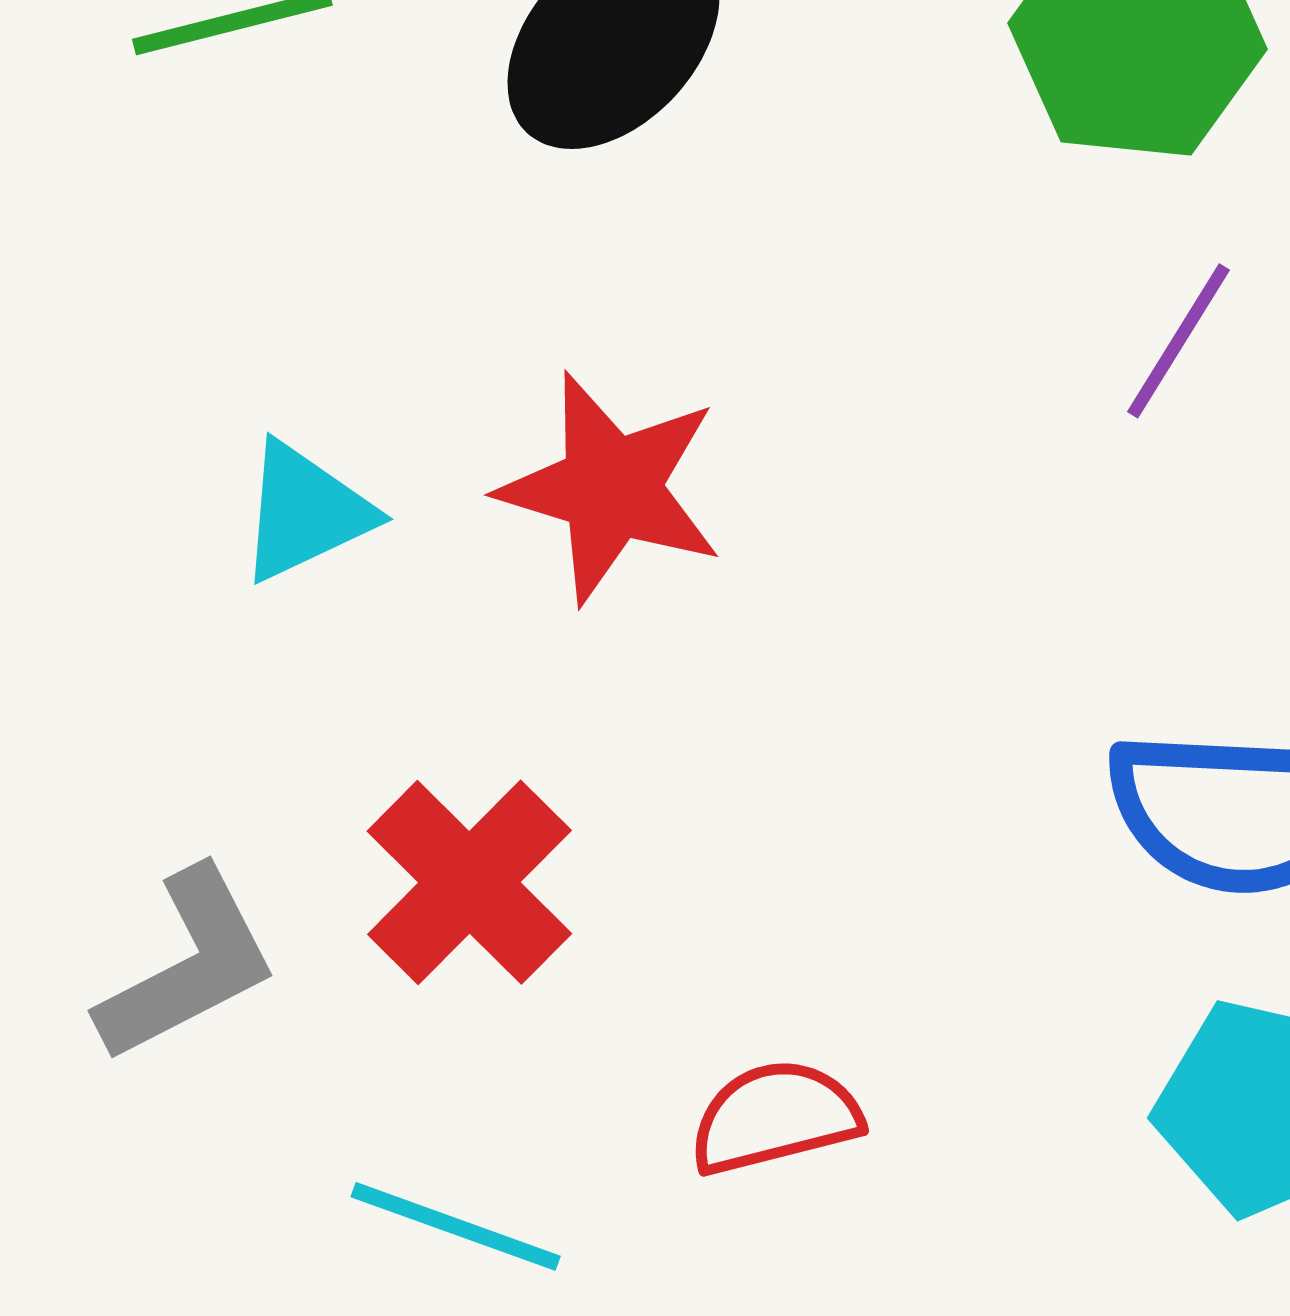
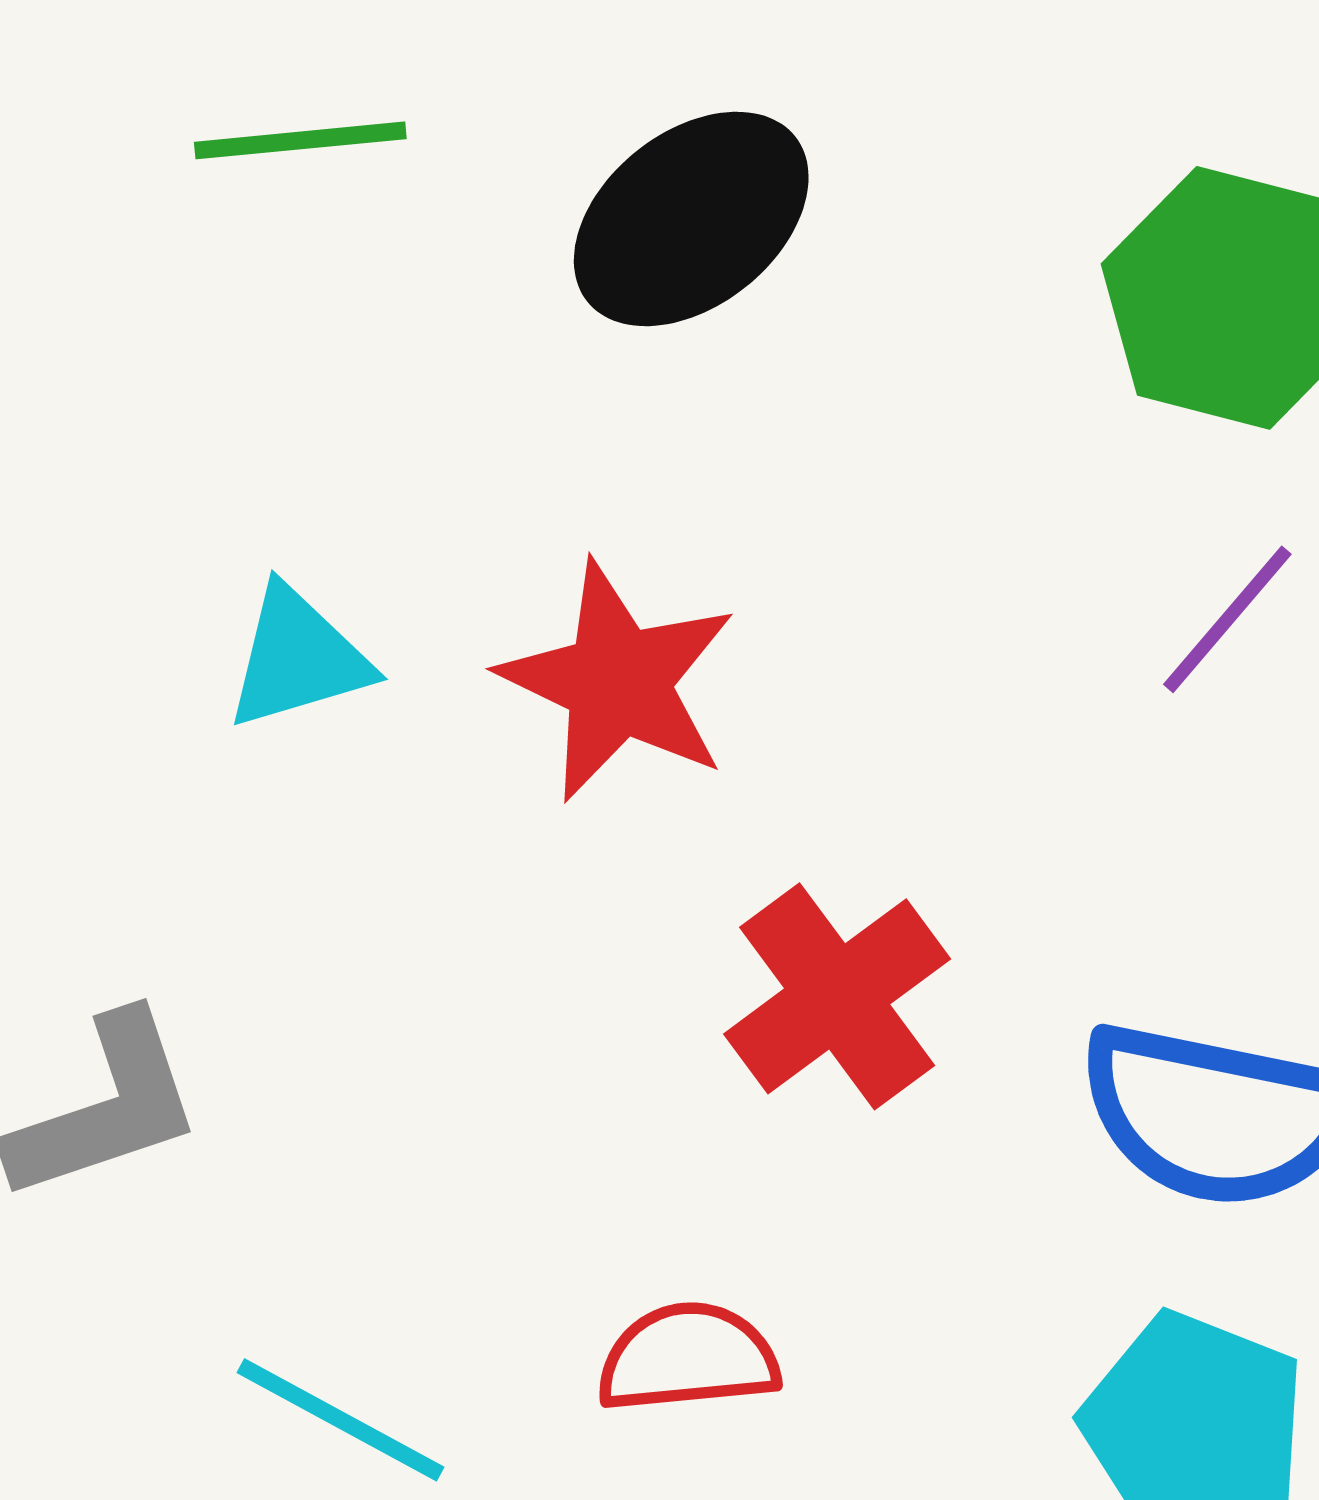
red cross: (469, 882) -> (837, 996), moved

